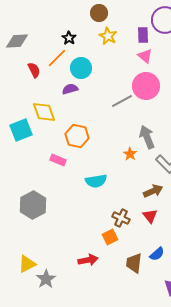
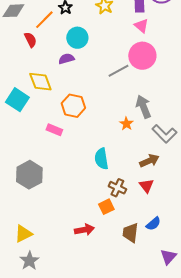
orange line: (57, 58) -> (44, 20), moved
cyan square: (21, 130) -> (17, 100), turned -35
cyan semicircle: (96, 181) -> (101, 159), moved, turned 90
gray star: (46, 279) -> (29, 261), moved

